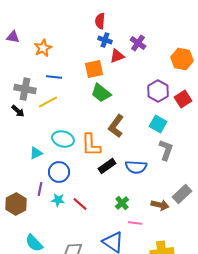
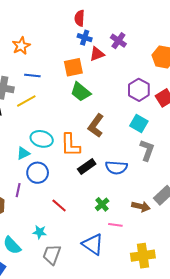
cyan triangle: (36, 153) -> (23, 153), moved
cyan star: (58, 200) -> (40, 232), moved

